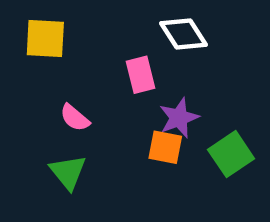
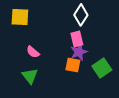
white diamond: (183, 34) -> (81, 15), turned 65
pink rectangle: (140, 75) -> (77, 39), moved

